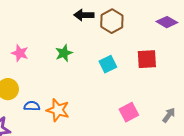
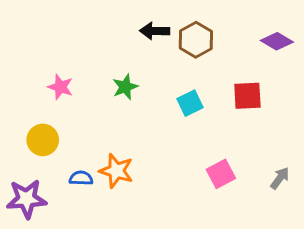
blue semicircle: (32, 106) -> (81, 178), moved

